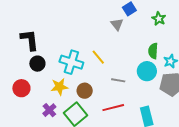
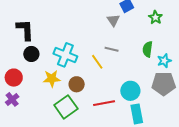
yellow line: (98, 57) -> (97, 62), moved
cyan circle: (147, 71) -> (130, 91), moved
gray line: (118, 80) -> (112, 49), moved
purple cross: (49, 110) -> (12, 99), moved

